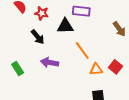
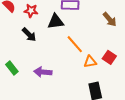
purple arrow: (50, 63) -> (43, 72), moved

